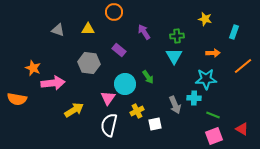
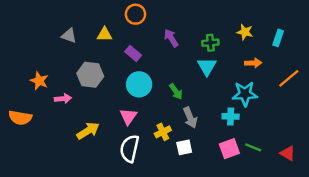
yellow star: (205, 19) -> (245, 32), moved
purple rectangle: (119, 50) -> (133, 53), moved
gray hexagon: (89, 63) -> (90, 75), moved
pink arrow: (53, 83) -> (63, 99), size x0.6
cyan circle: (125, 84) -> (139, 84), moved
gray arrow: (175, 105) -> (190, 118), moved
green line: (213, 115) -> (253, 147), moved
pink square: (214, 136) -> (229, 149), moved

